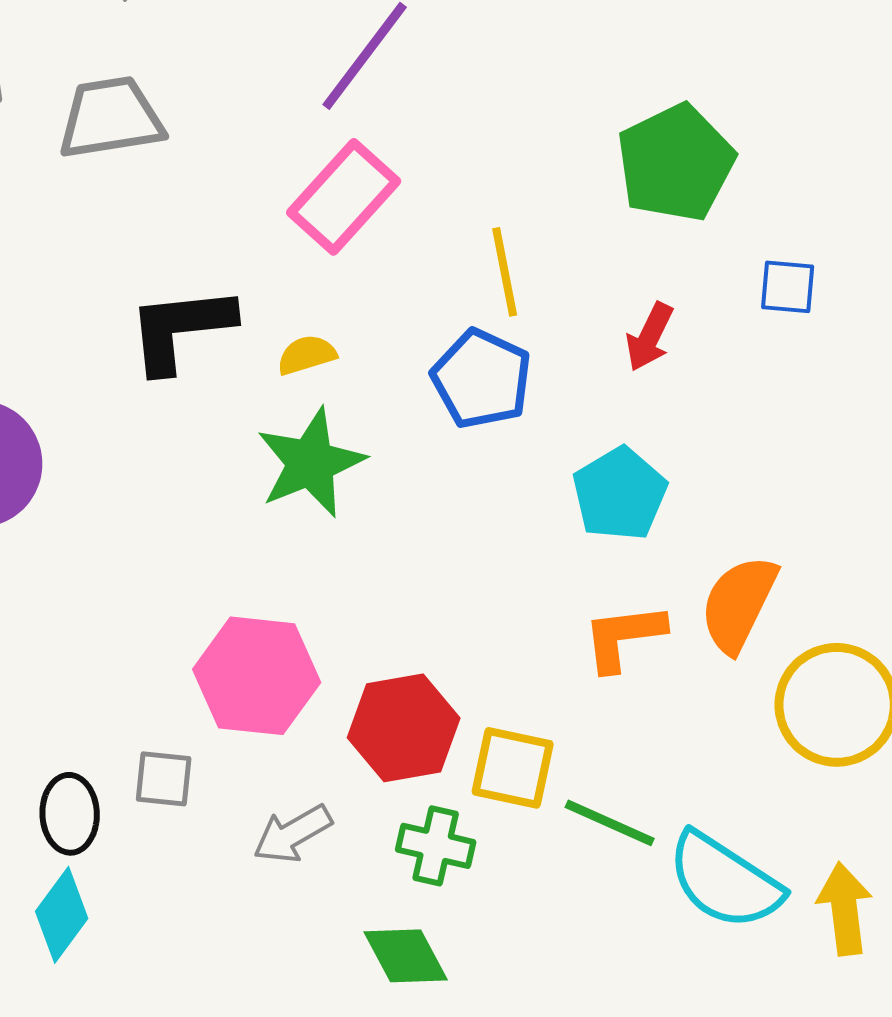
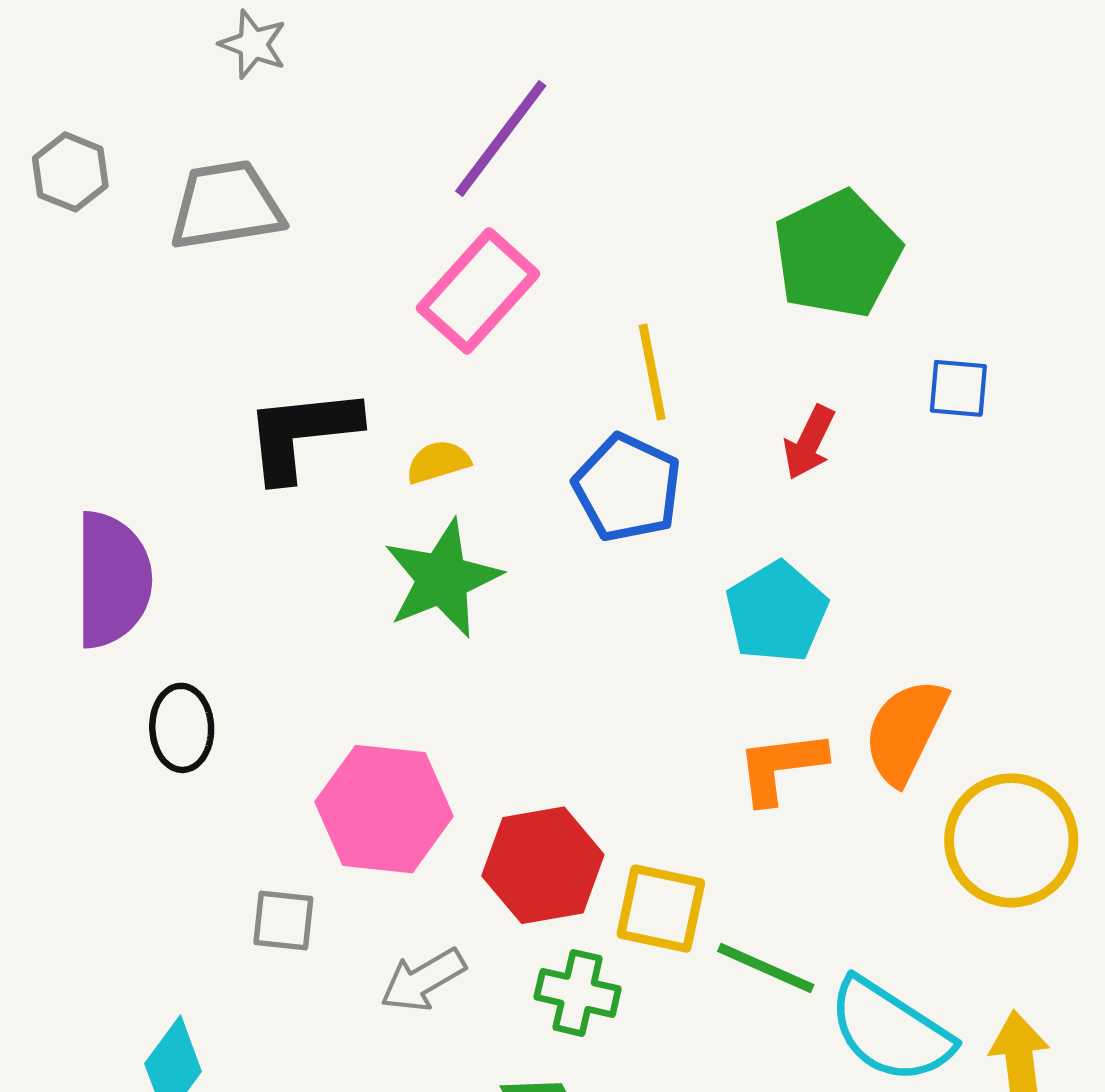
black ellipse: (70, 814) -> (182, 728), moved

